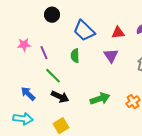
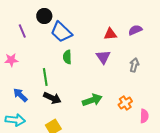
blue trapezoid: (84, 31) -> (61, 32), moved
pink star: (24, 45) -> (11, 60), moved
purple line: (44, 53) -> (22, 31), moved
green line: (53, 76) -> (45, 77), turned 36

